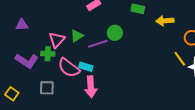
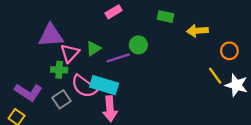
purple triangle: (22, 25) -> (51, 35), moved, size x1.6
purple L-shape: (27, 61) -> (28, 92), moved
cyan rectangle: (86, 67) -> (104, 85), size x1.6
gray square: (47, 88) -> (61, 99), moved, turned -35

